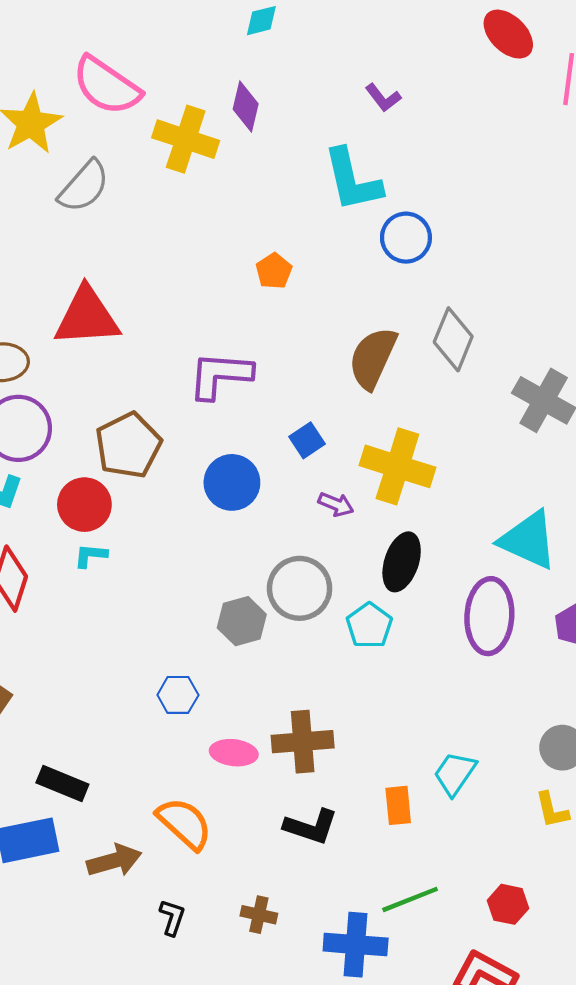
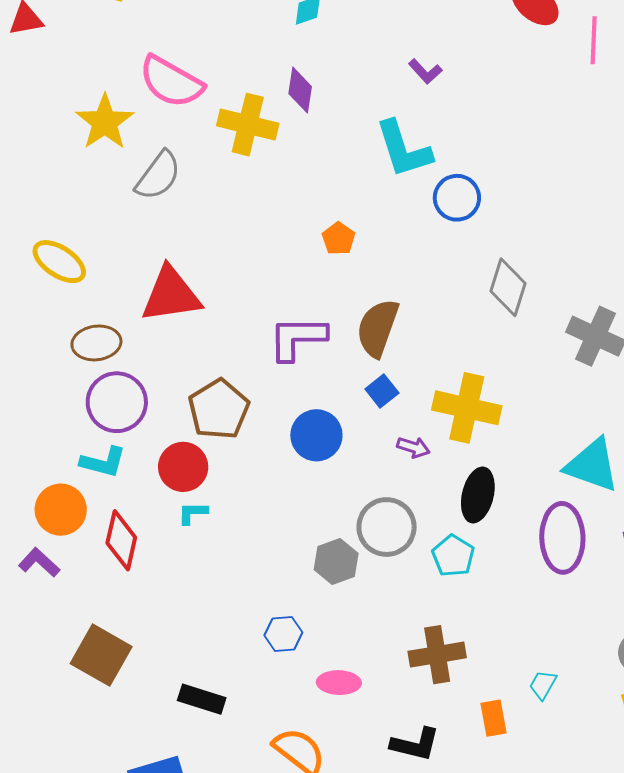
brown semicircle: (373, 358) -> (378, 328), moved
brown cross: (303, 742) -> (437, 655), moved
cyan trapezoid: (455, 774) -> (543, 685), size x0.7
black rectangle: (62, 783) -> (202, 699), moved

